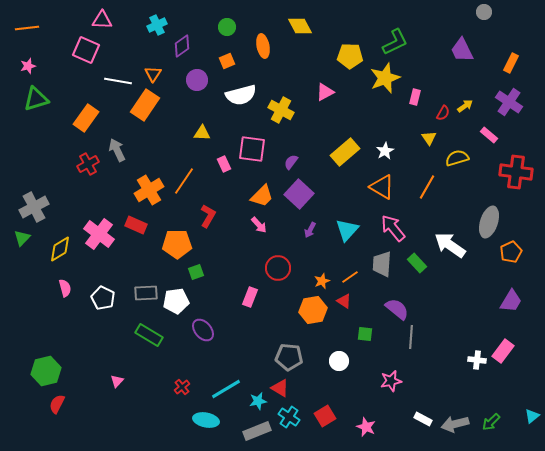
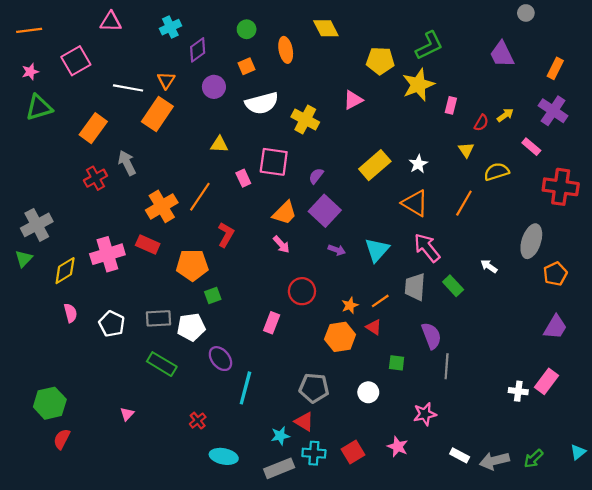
pink square: (86, 50) -> (76, 61), moved, turned 36
purple arrow: (310, 230) -> (337, 250), turned -98
pink cross: (99, 234) -> (107, 254), turned 36
white arrow: (450, 245) -> (489, 266), size x0.5
purple semicircle: (397, 309) -> (431, 336), turned 30
cyan line: (226, 389) -> (245, 388), moved, turned -44
cyan cross: (289, 417) -> (314, 453), turned -30
pink star: (366, 427) -> (398, 447), moved

